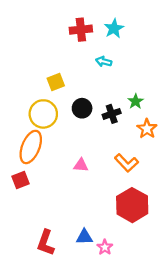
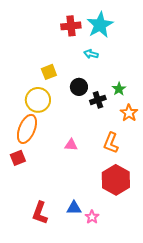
cyan star: (114, 28) -> (100, 25), size x1.5
black circle: (82, 108) -> (79, 87), moved
orange L-shape: (126, 163) -> (111, 143), turned 65

